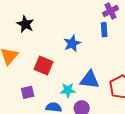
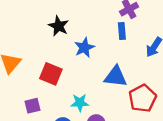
black star: (25, 24) -> (59, 26), moved
blue triangle: (90, 80) -> (116, 77), moved

